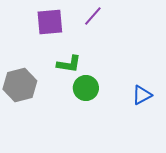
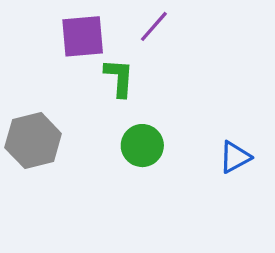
green L-shape: (69, 64) -> (119, 78), moved, turned -95

